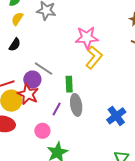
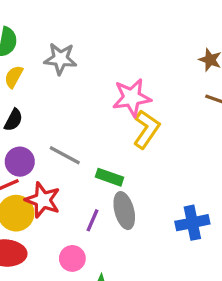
purple circle: (32, 80) -> (20, 162), moved
green rectangle: (69, 84) -> (109, 177), turned -63
blue cross: (116, 116) -> (192, 223), turned 30

